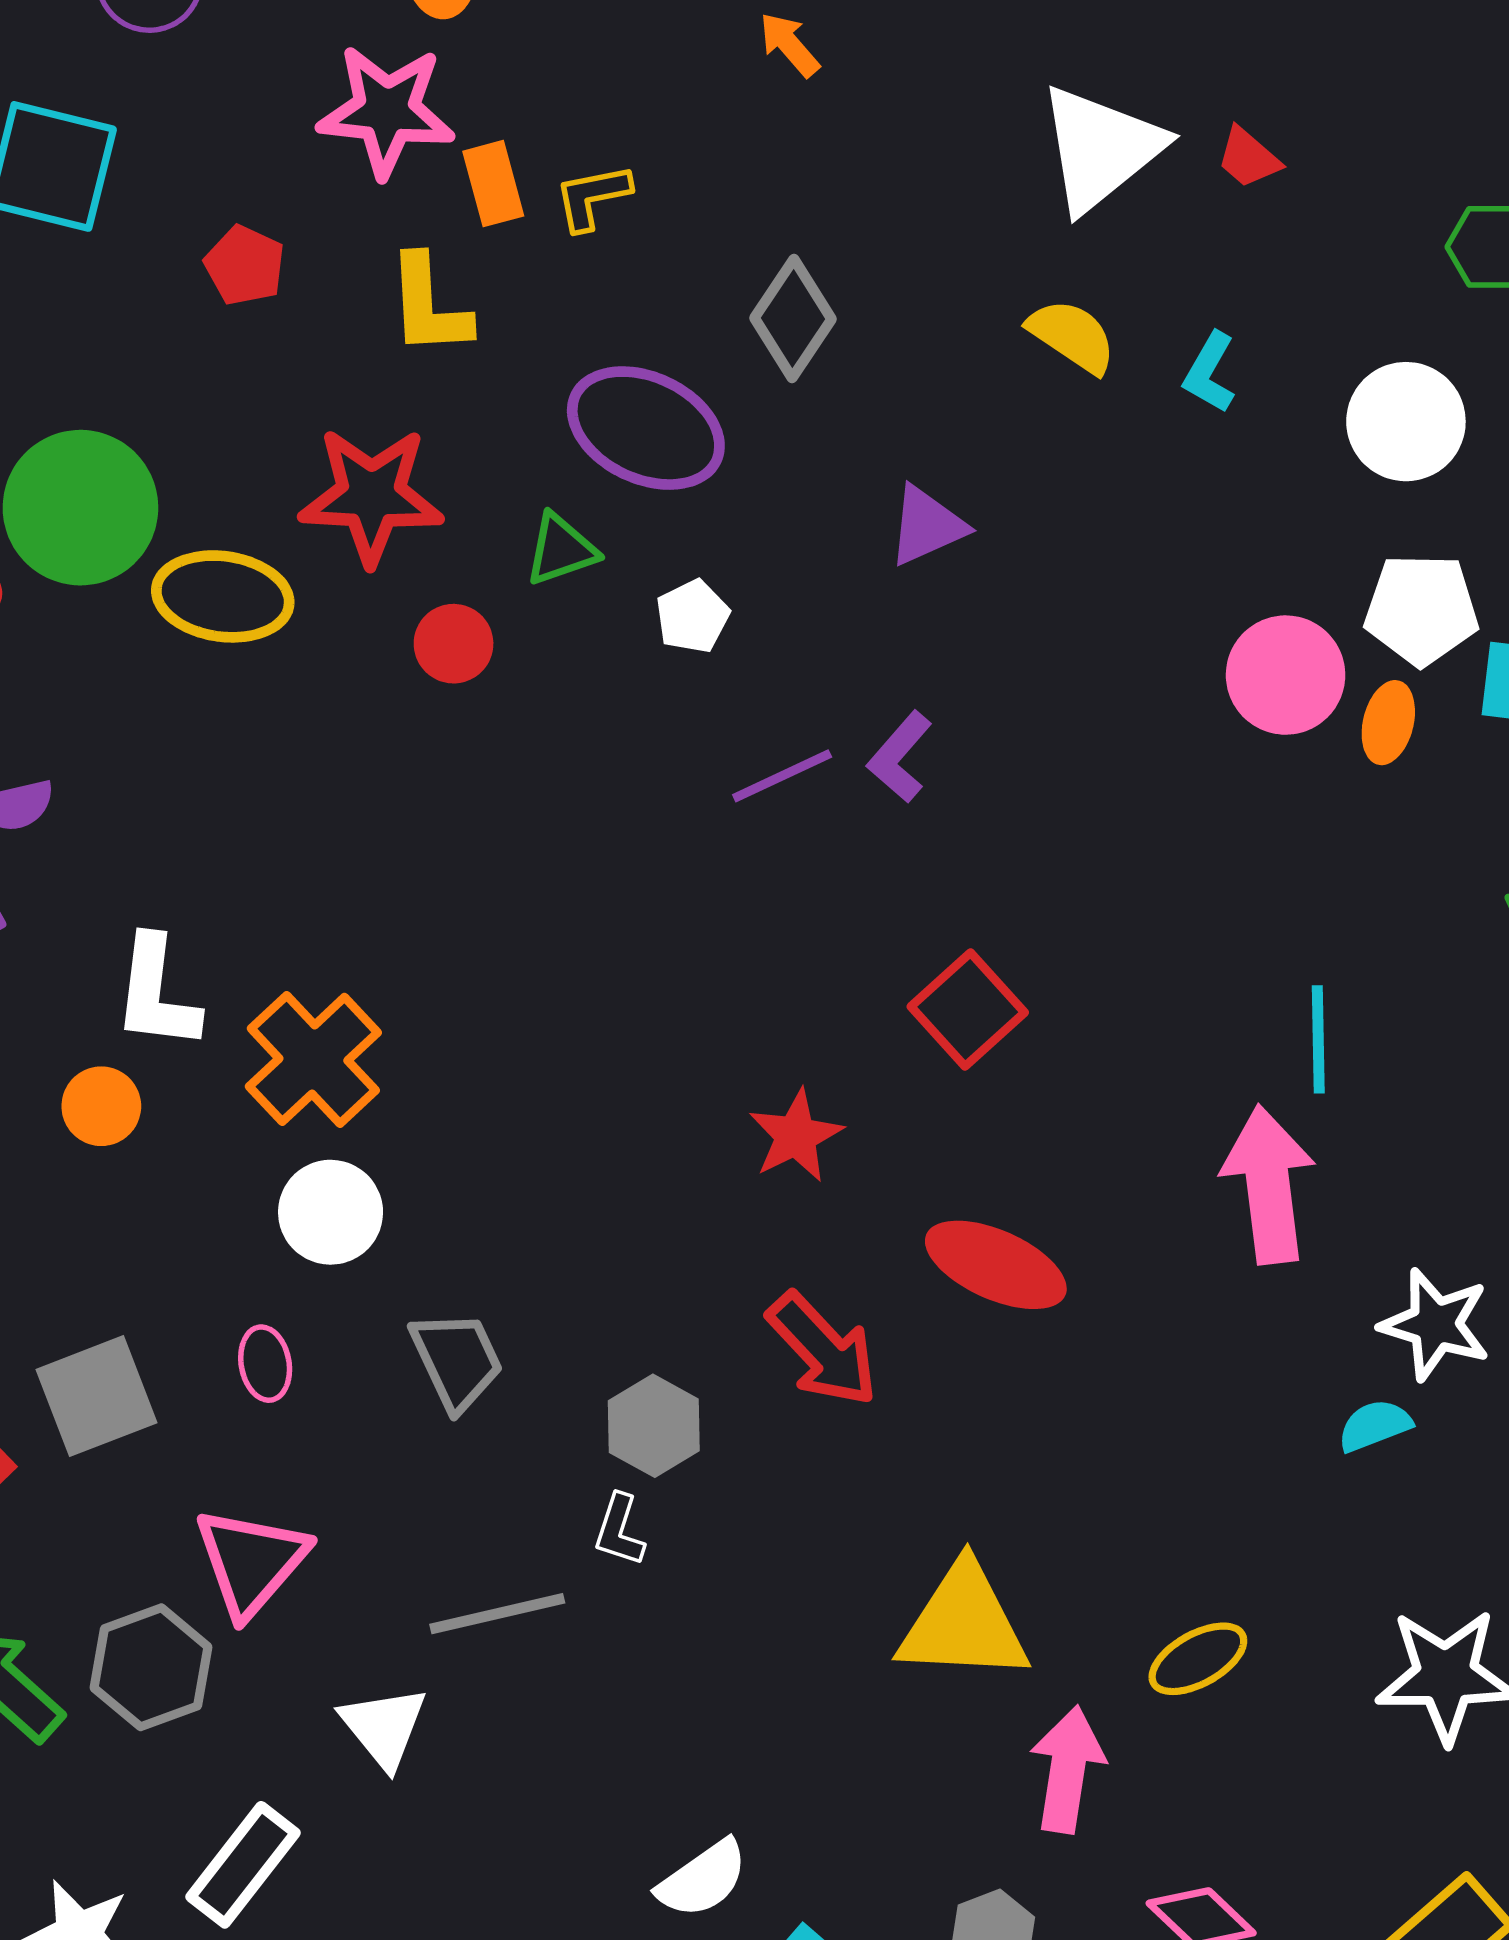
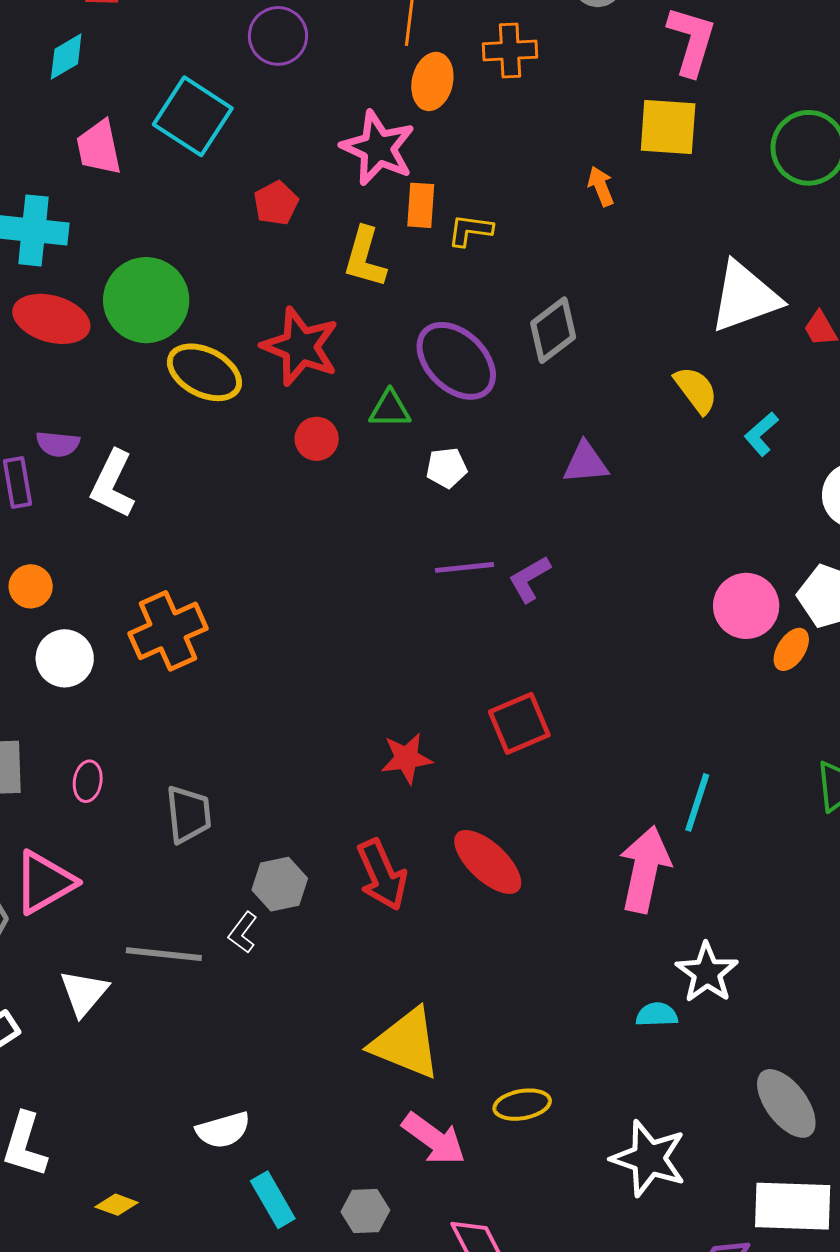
white L-shape: (156, 993) -> (113, 484), moved
orange circle: (101, 1106) -> (31, 586), moved
white circle: (331, 1212) -> (65, 658), moved
pink arrow: (1067, 1769) -> (434, 1139), turned 98

